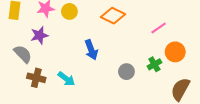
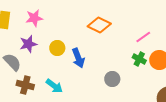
yellow circle: (69, 11) -> (57, 48), moved
green cross: (154, 64) -> (139, 59), moved, turned -32

